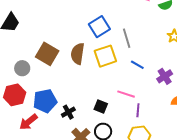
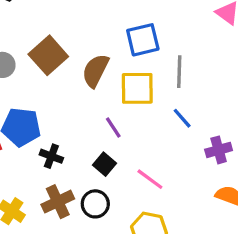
pink line: (126, 94) -> (150, 179), moved
purple line: (138, 110) -> (113, 128), moved, turned -56
black cross: (68, 112) -> (51, 156), turned 32

